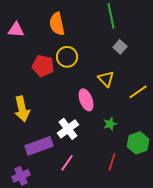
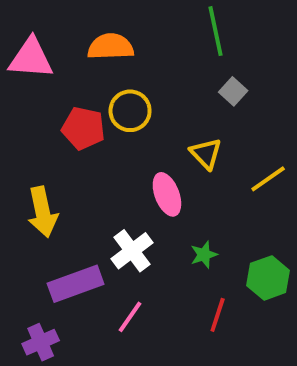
orange semicircle: (57, 24) -> (111, 47), turned 100
pink triangle: (16, 30) -> (31, 58), size x1.4
green star: (110, 124) -> (204, 255), moved

